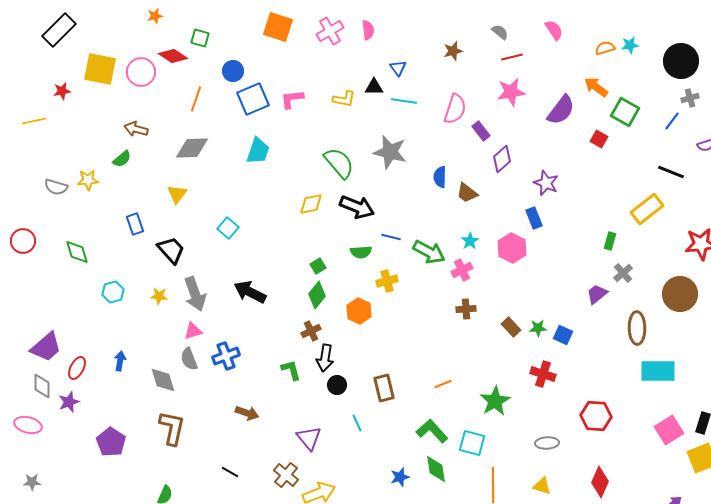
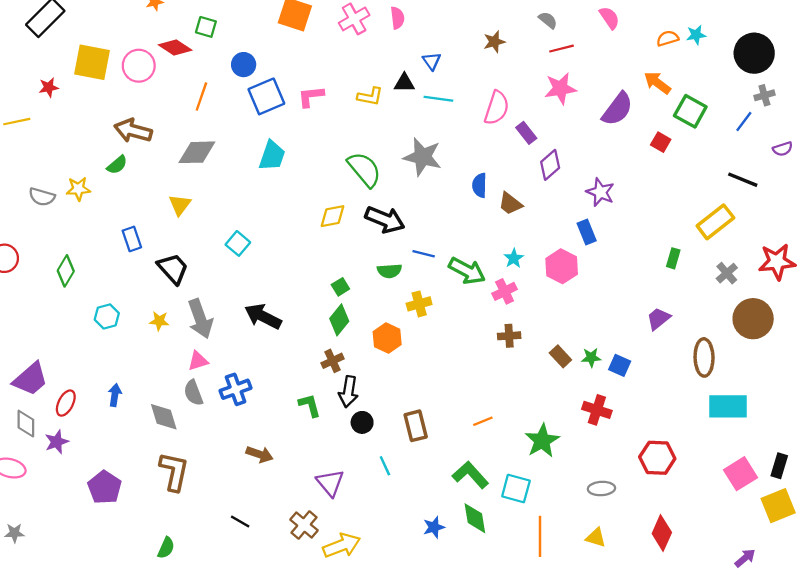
brown arrow: (136, 129) -> (133, 131), size x1.4
green diamond: (77, 252) -> (66, 271), turned 48
gray cross: (623, 273) -> (727, 273), moved

